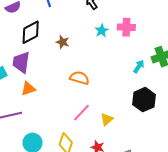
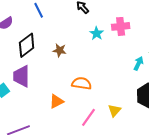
orange triangle: (28, 89) -> (56, 101), moved
yellow triangle: (107, 119) -> (114, 110), moved

